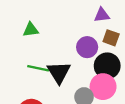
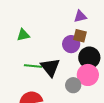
brown square: (111, 38) -> (80, 36), moved

